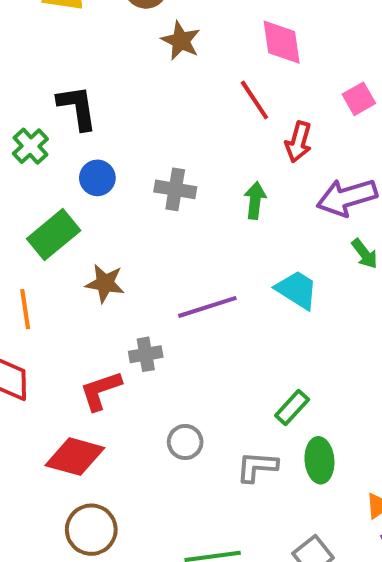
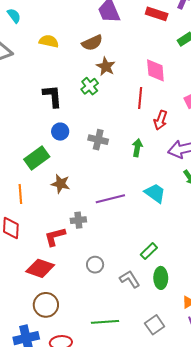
red line: (254, 100) -> (140, 98), turned 35
green cross: (30, 146) -> (90, 86), moved
gray L-shape: (257, 467) -> (130, 279), turned 50

